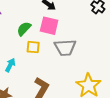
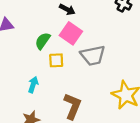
pink square: (49, 26) -> (71, 33), turned 30

